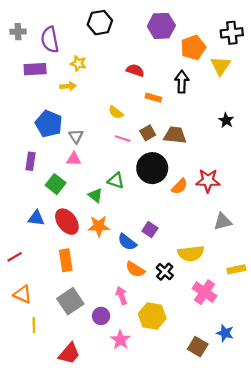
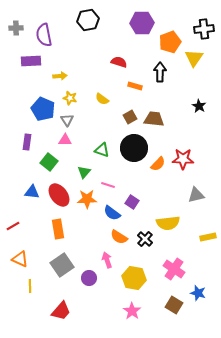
yellow star: (78, 63) -> (70, 98), moved
pink line: (123, 139) -> (108, 185), moved
green triangle: (116, 181) -> (102, 150), moved
green triangle: (95, 195) -> (84, 172), turned 32
pink cross: (205, 292) -> (174, 269), moved
pink star: (120, 340) -> (132, 311), moved

